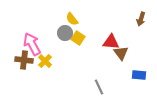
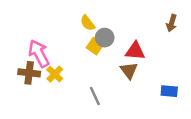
gray circle: (65, 33) -> (105, 38), moved
brown triangle: (121, 53) -> (129, 70), moved
gray line: (99, 87) -> (95, 96), moved

